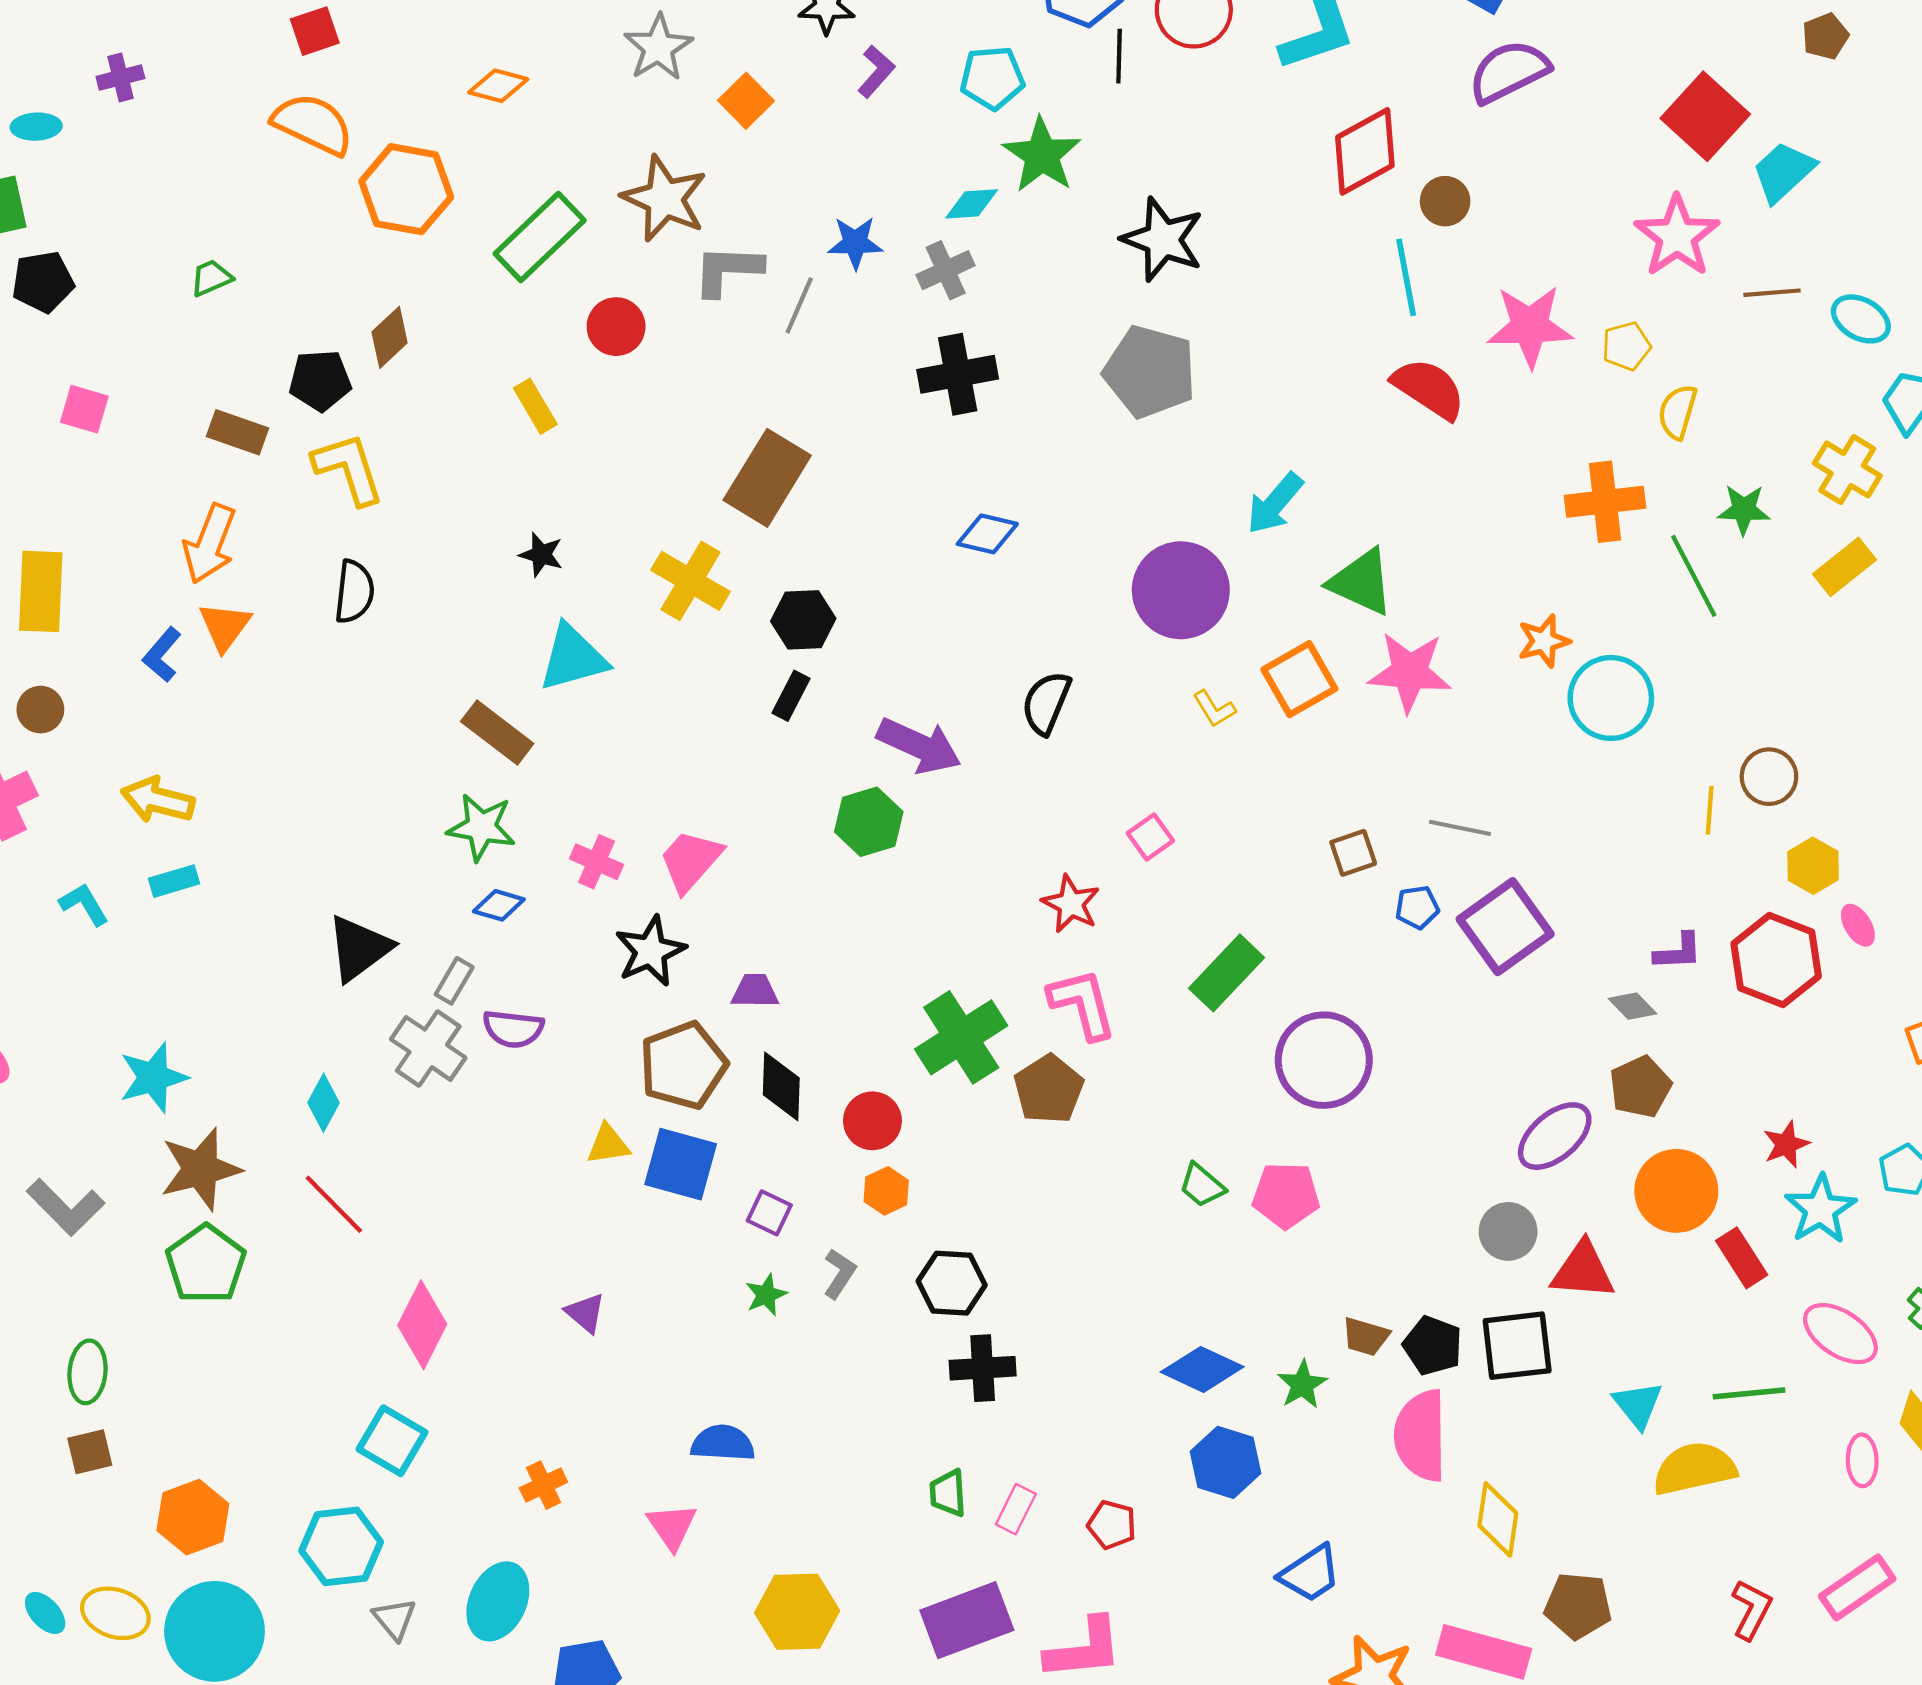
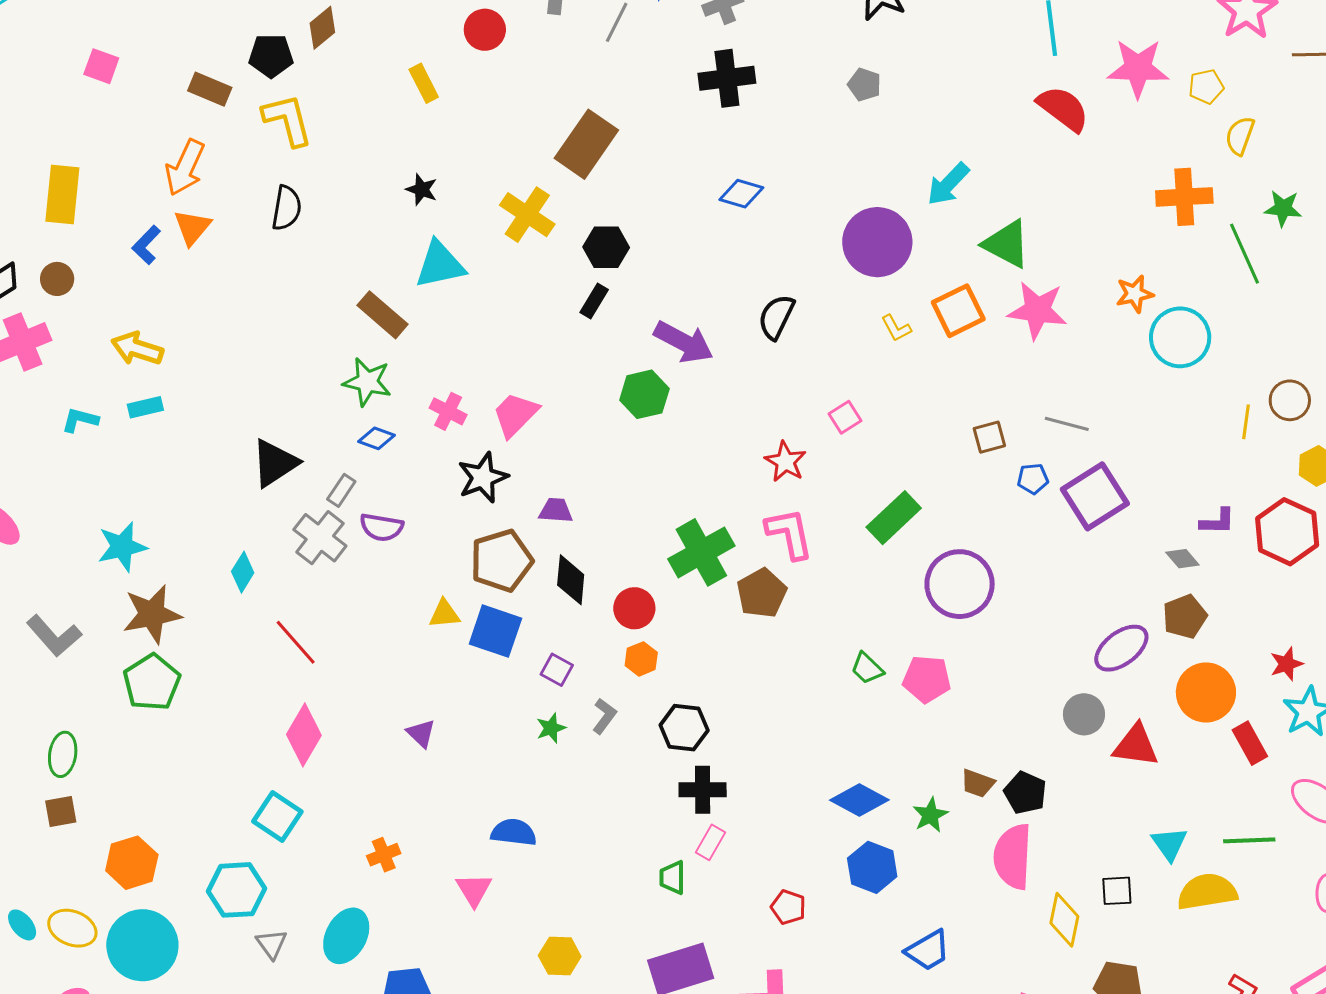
gray pentagon: (1150, 372) -> (864, 85), size x0.5
cyan L-shape: (84, 904) -> (80, 420), turned -48
red line: (334, 1204) -> (296, 642), moved
black square: (1517, 1346) -> (1117, 891), moved, size x0.6
pink rectangle: (1016, 1509) -> (711, 842), moved
yellow hexagon: (797, 1612) -> (560, 956), size x0.7

